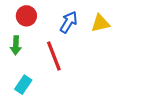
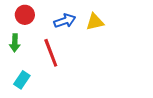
blue arrow: (69, 22) -> (65, 21), turned 40

